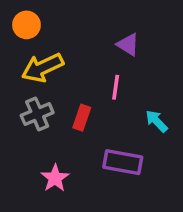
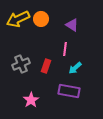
orange circle: (26, 25) -> (41, 19), moved
yellow arrow: (43, 68) -> (18, 19), moved
cyan arrow: (157, 121) -> (75, 68), moved, turned -88

